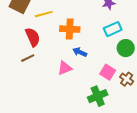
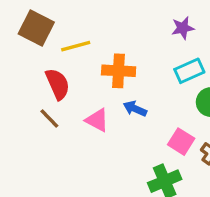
brown line: (28, 58) -> (49, 119), turned 72
pink triangle: (65, 68) -> (97, 120), moved, turned 49

